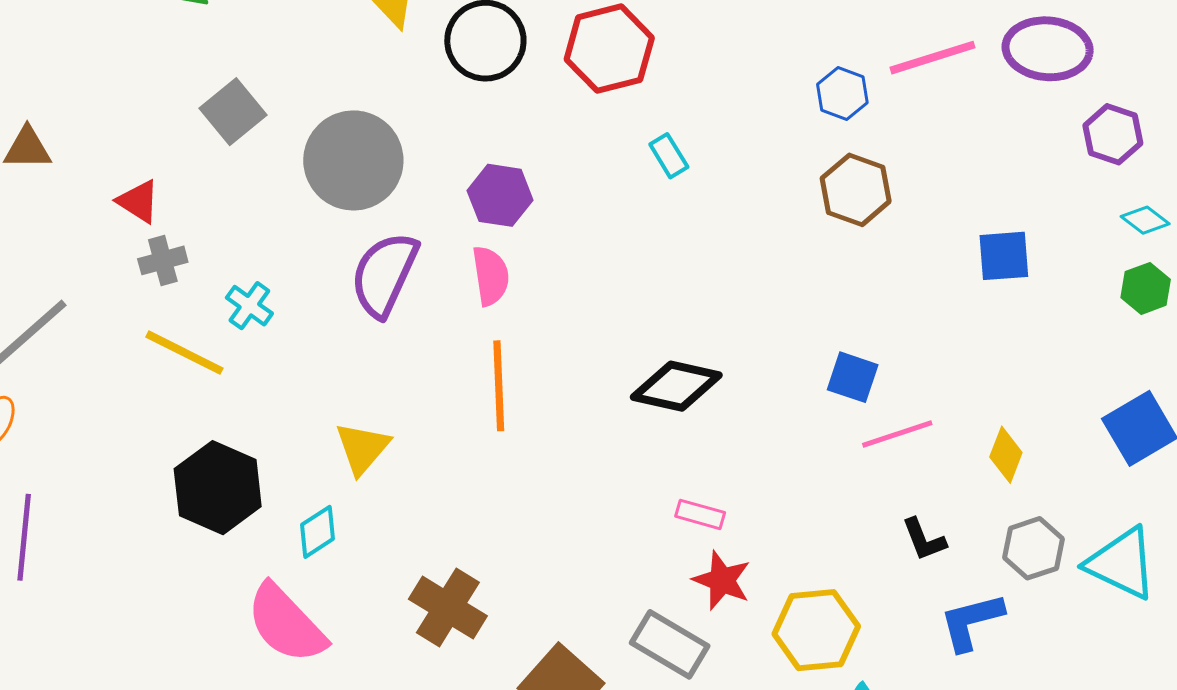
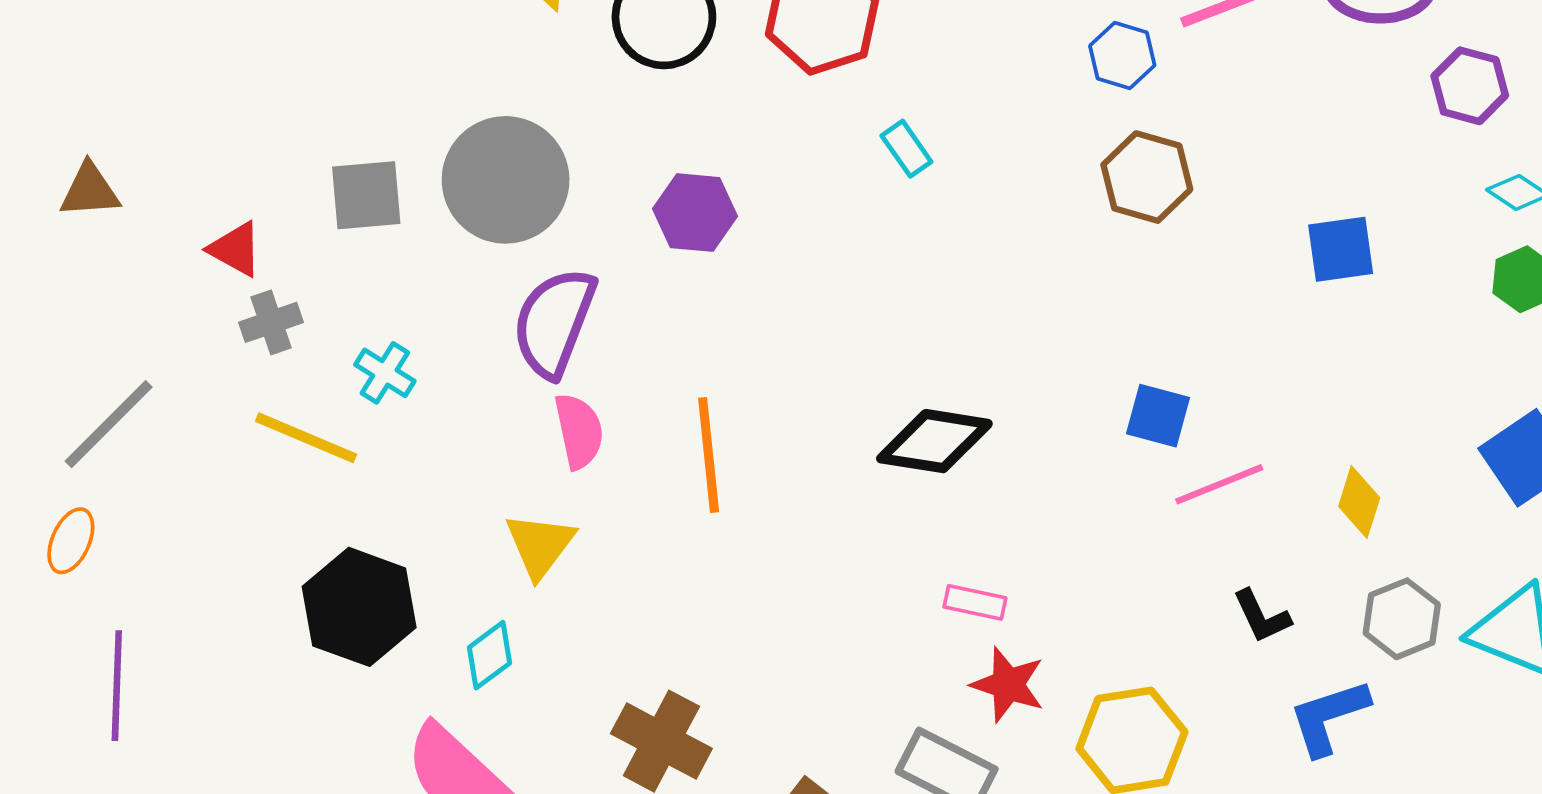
gray square: (233, 112) -> (366, 195), moved, turned 38
pink semicircle: (491, 276) -> (579, 431), moved

